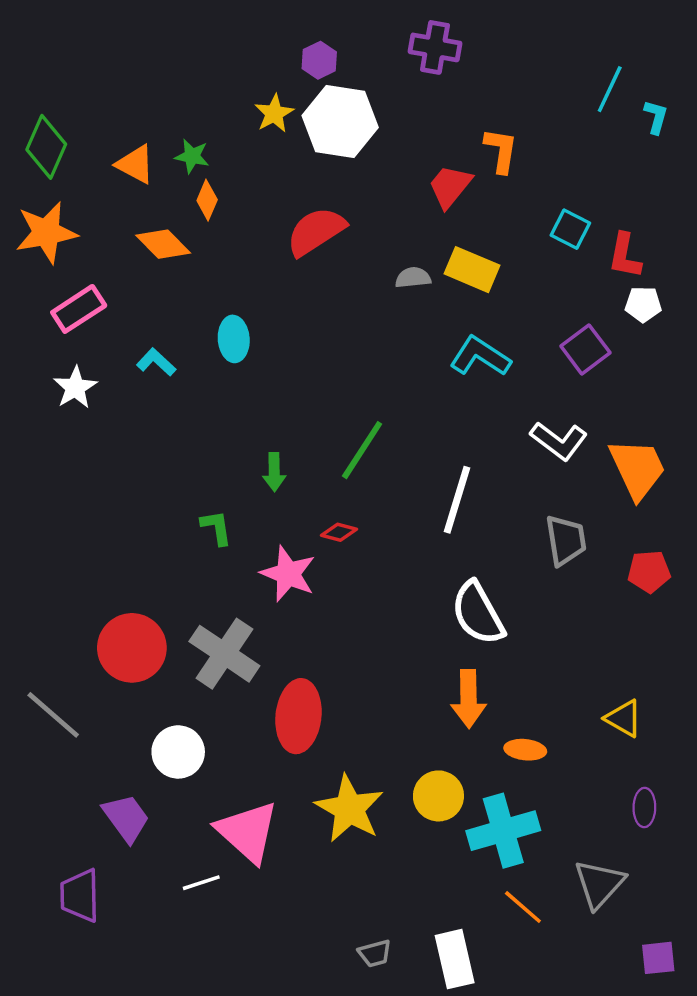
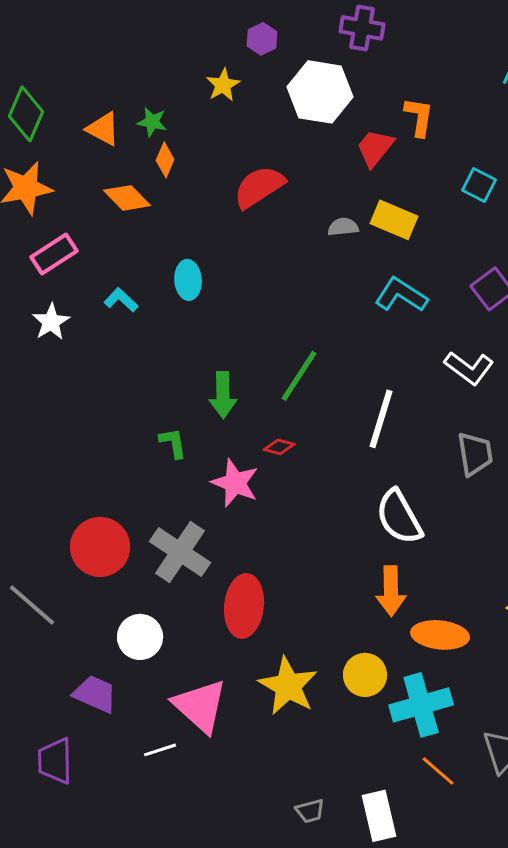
white hexagon: (340, 121) -> (320, 92), moved
green arrow: (274, 472) -> (223, 395), size x1.4
orange ellipse: (525, 750) -> (440, 635), size x1.6
purple trapezoid: (126, 818) -> (95, 694), turned -30

